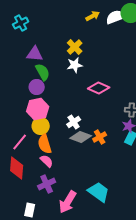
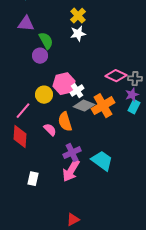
purple triangle: (35, 54) -> (26, 24), moved
pink diamond: (99, 88) -> (116, 76), moved
pink hexagon: (38, 109) -> (64, 84), moved
orange cross: (100, 137) -> (103, 106), size x1.6
orange semicircle: (45, 144) -> (65, 122), moved
purple cross: (47, 184) -> (72, 153), moved

